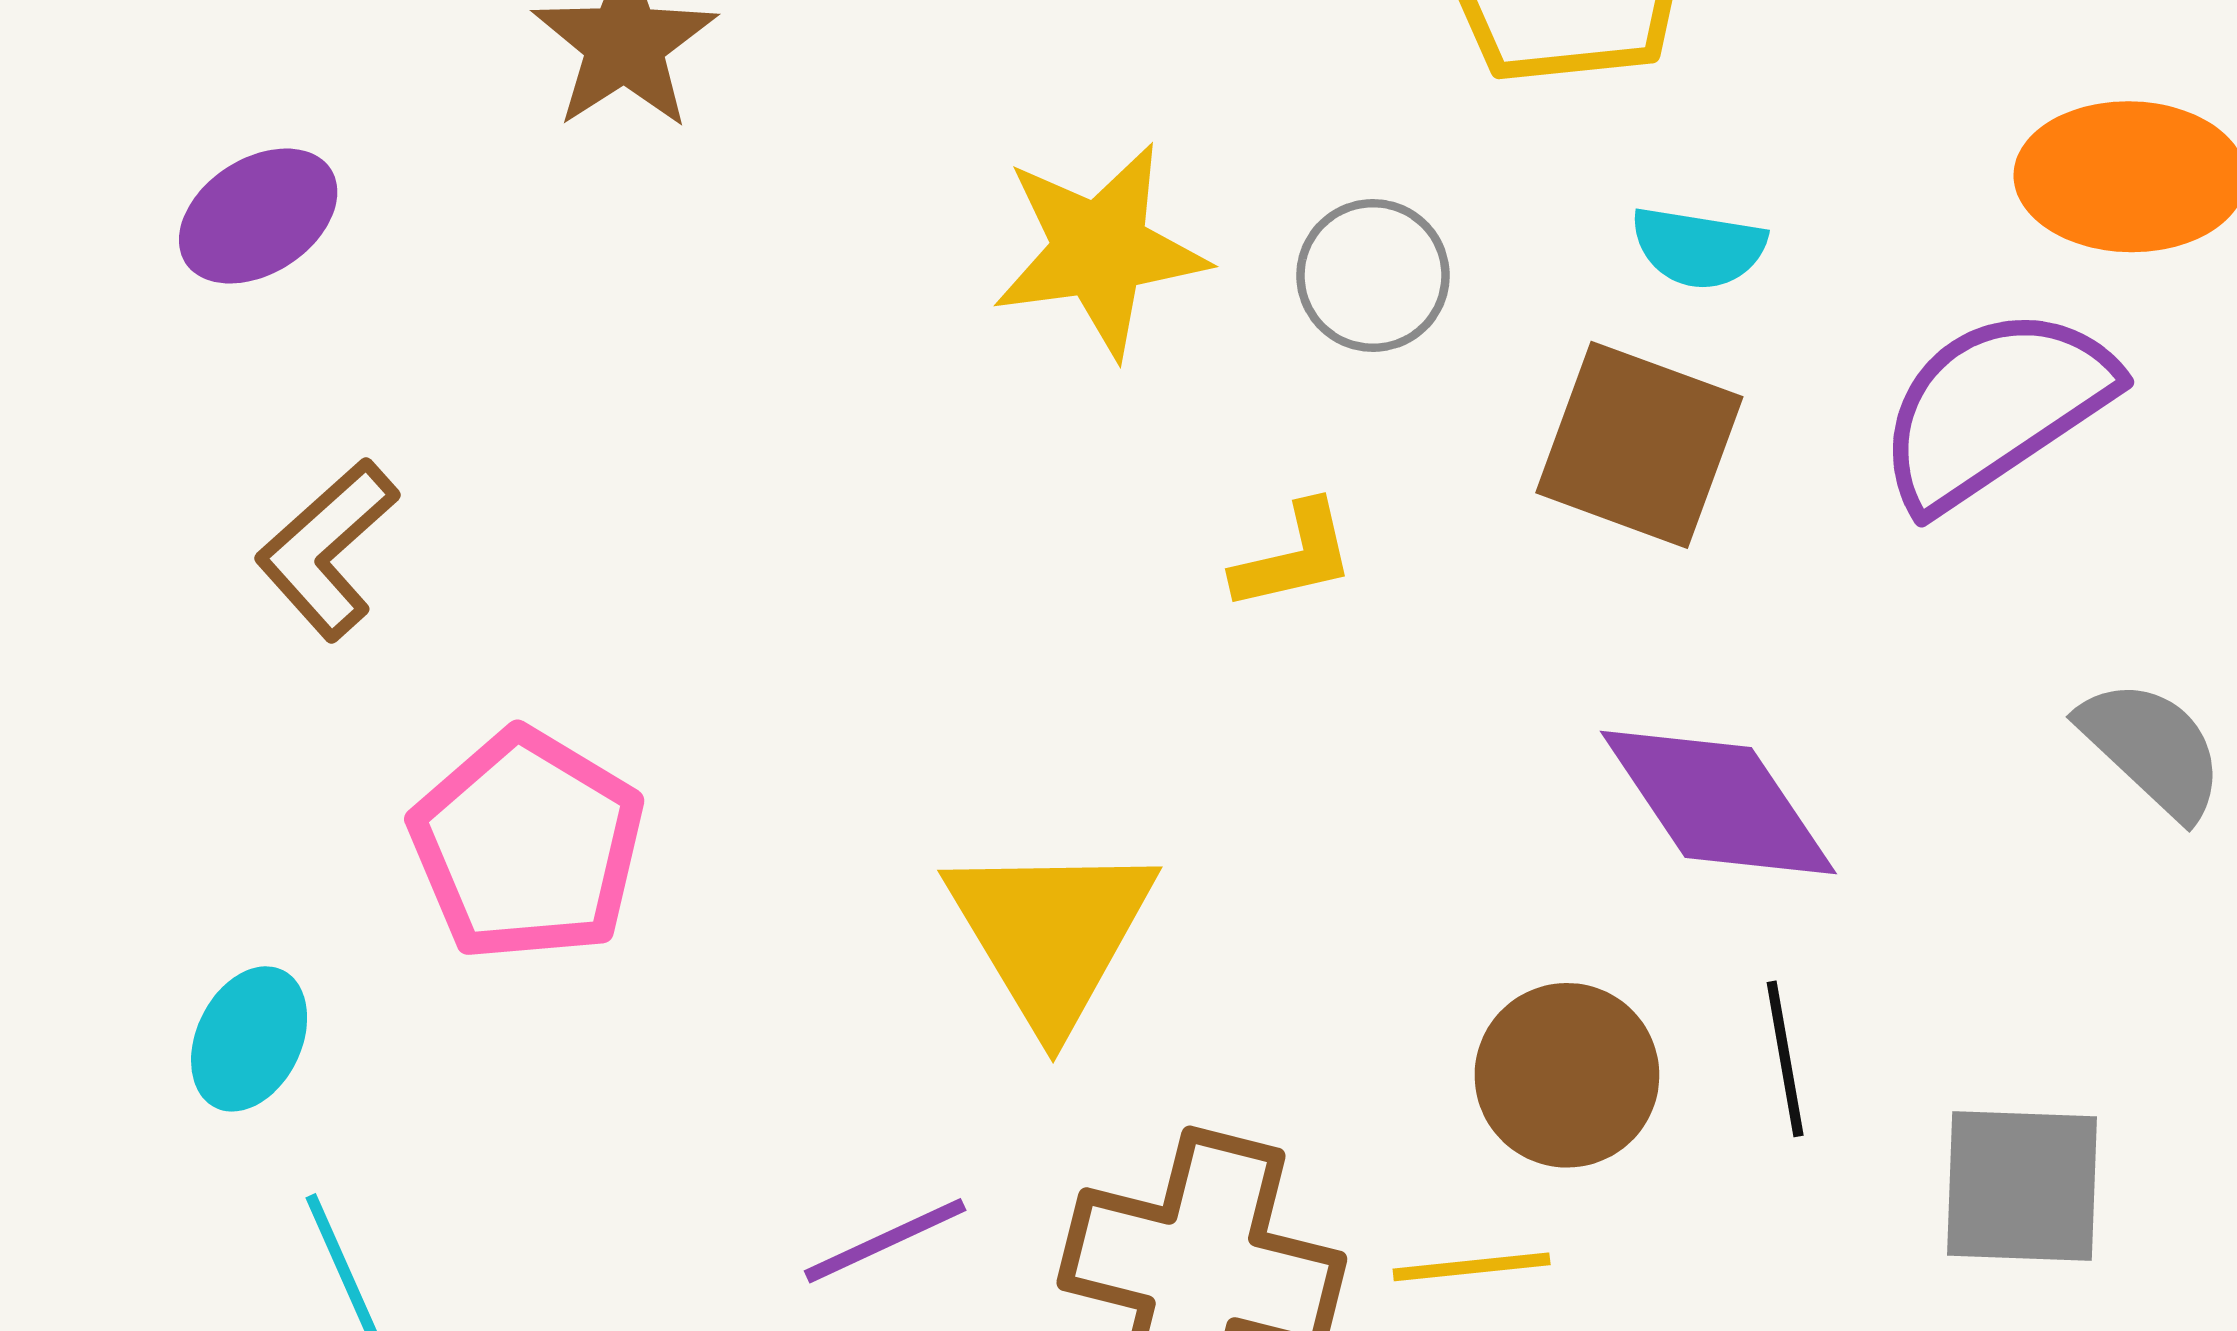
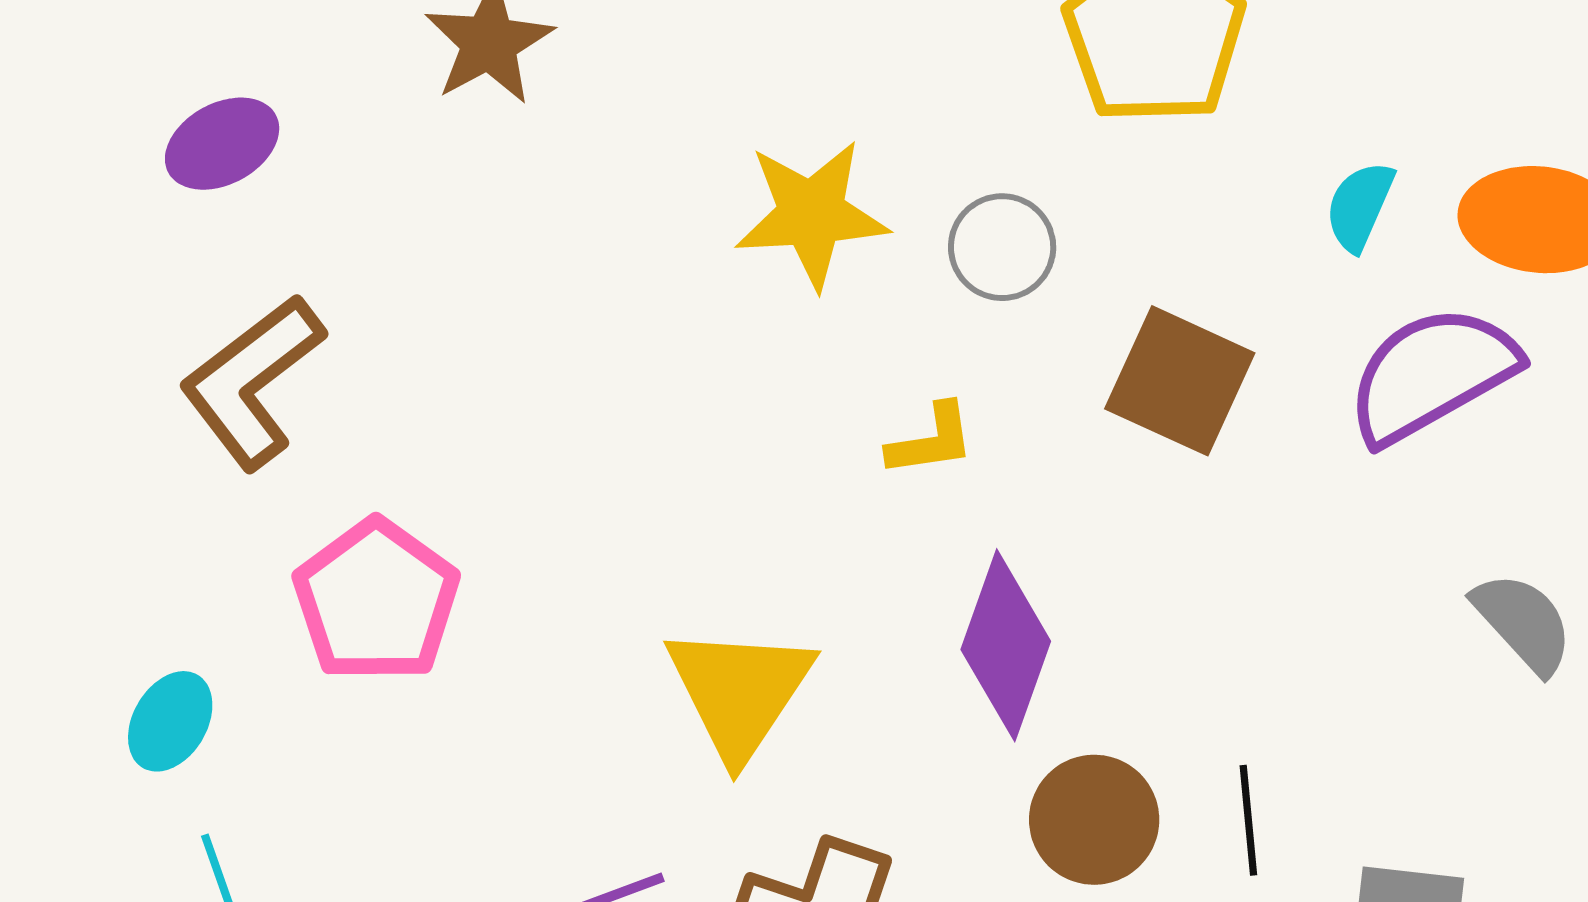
cyan semicircle: (1698, 248) -> (1360, 206), moved, turned 100
brown L-shape: (327, 549) -> (252, 382), size x1.4
purple diamond: (1718, 803) -> (1006, 645), moved, turned 49

